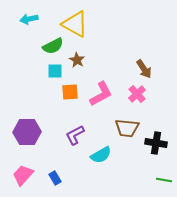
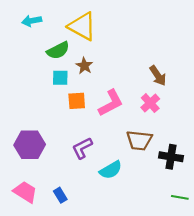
pink trapezoid: (23, 175) -> (25, 192), turned 80

